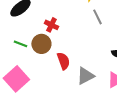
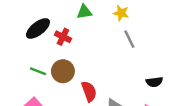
red cross: (51, 25) -> (63, 37), moved

